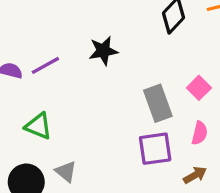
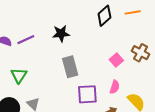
gray rectangle: (158, 103) -> (70, 67), moved
green triangle: (38, 126) -> (19, 75), turned 36

